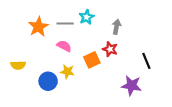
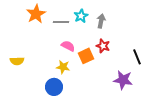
orange star: (38, 27) -> (36, 14), moved
gray arrow: (116, 27) -> (101, 21), moved
pink semicircle: (64, 46) -> (68, 46), moved
blue circle: (48, 81) -> (54, 87), moved

